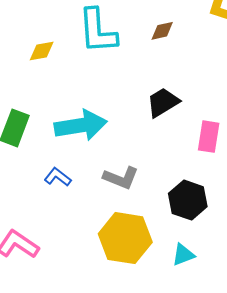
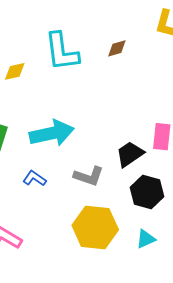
black trapezoid: (163, 102) -> (130, 154), moved

